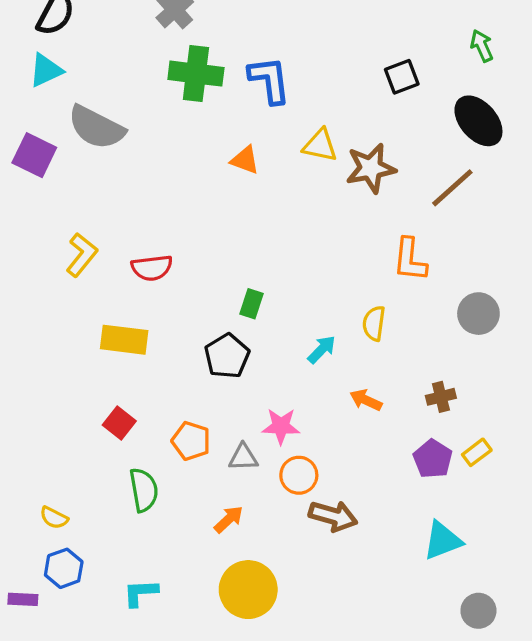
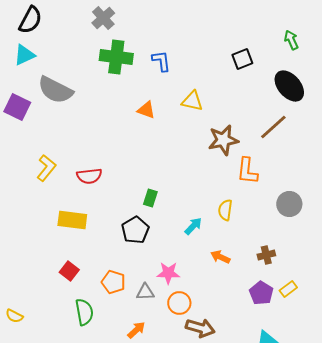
blue L-shape: (269, 80) -> (161, 61), size x0.7
brown star: (371, 168) -> (223, 140), moved
yellow semicircle: (54, 518) -> (14, 316), moved

